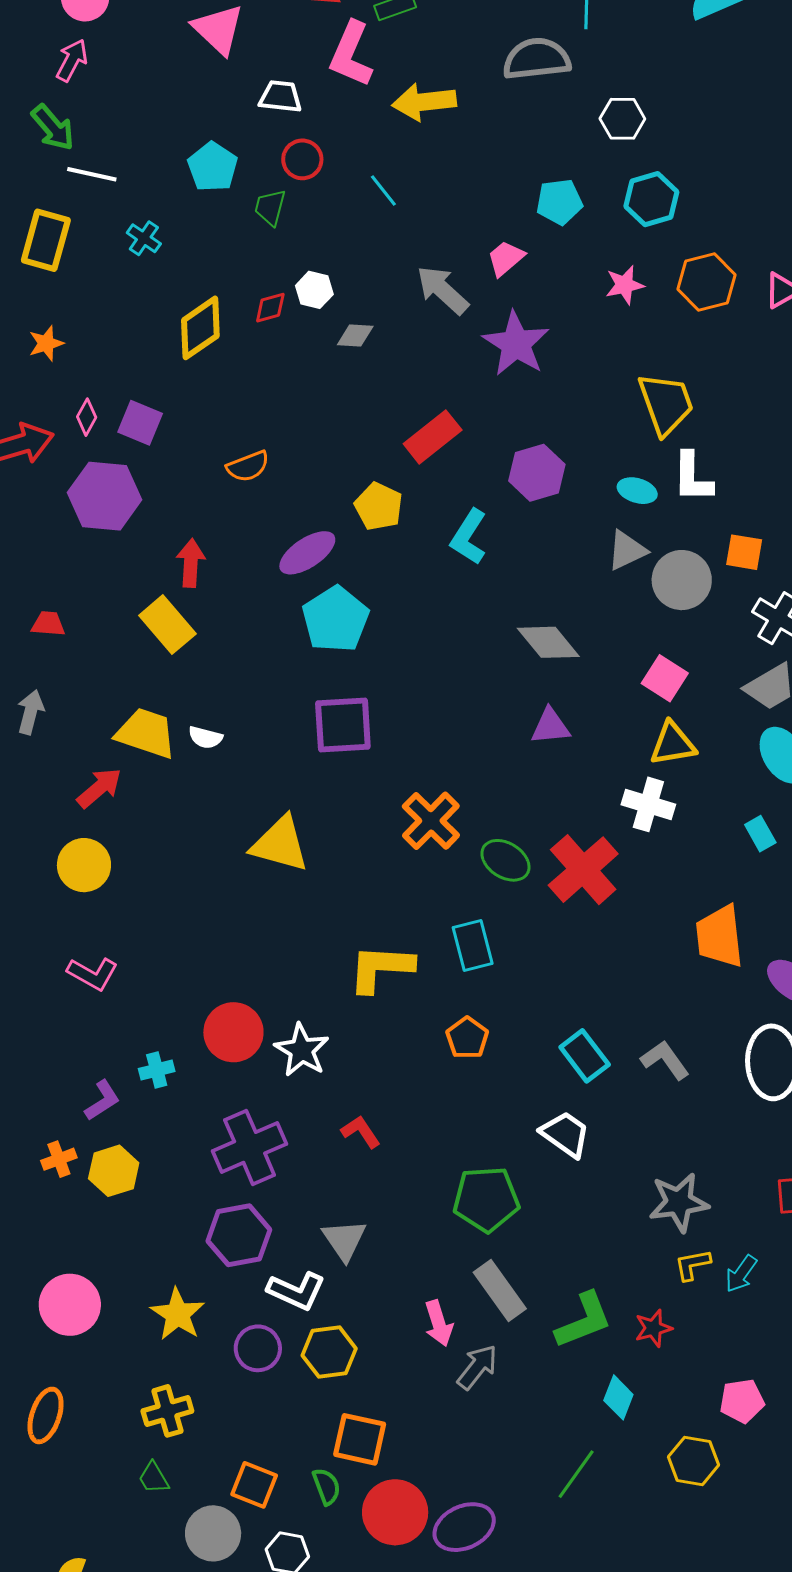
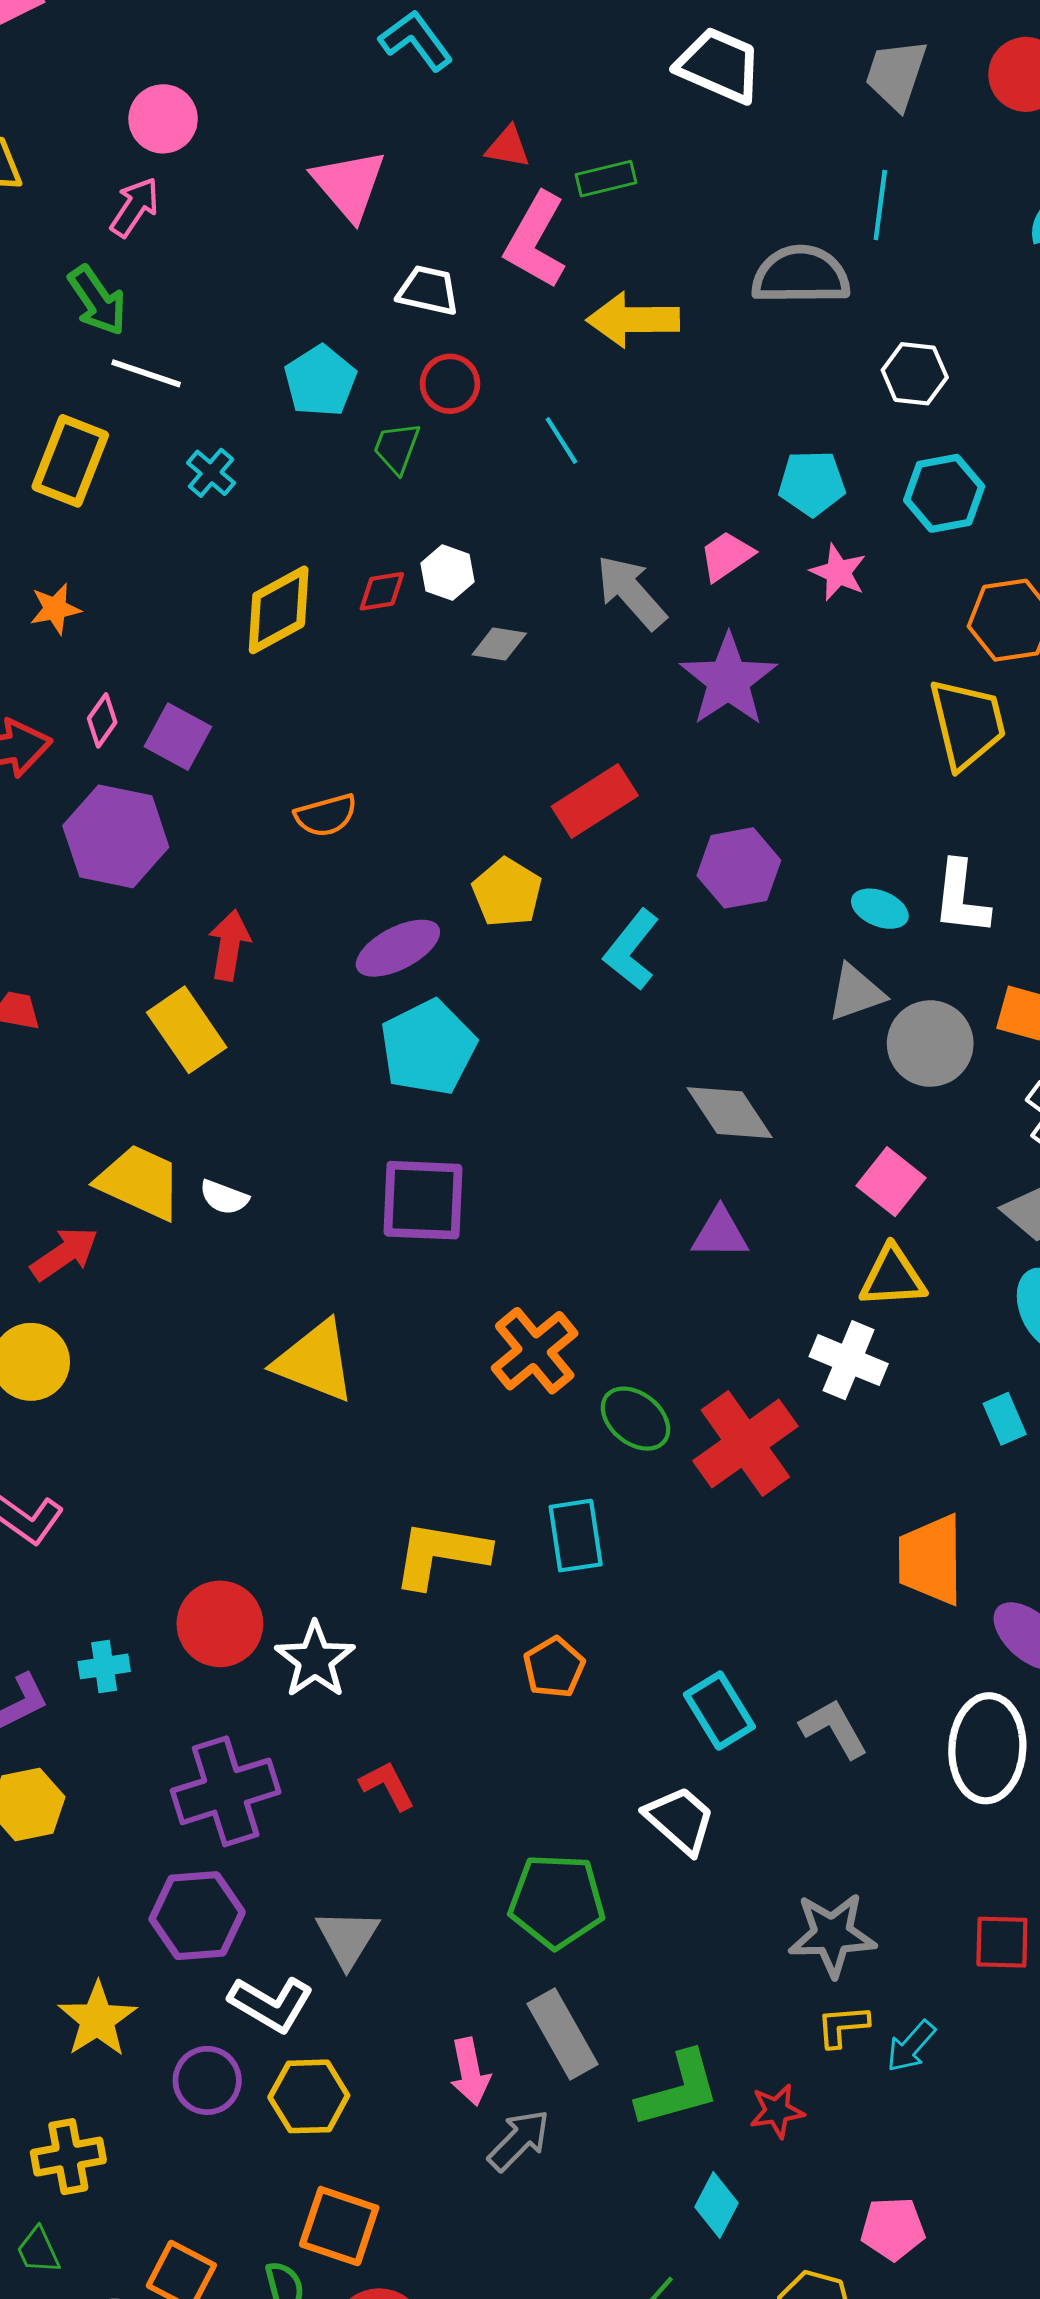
pink star: (625, 285) -> (838, 572), moved, turned 30
yellow trapezoid: (666, 404) -> (967, 724), moved

